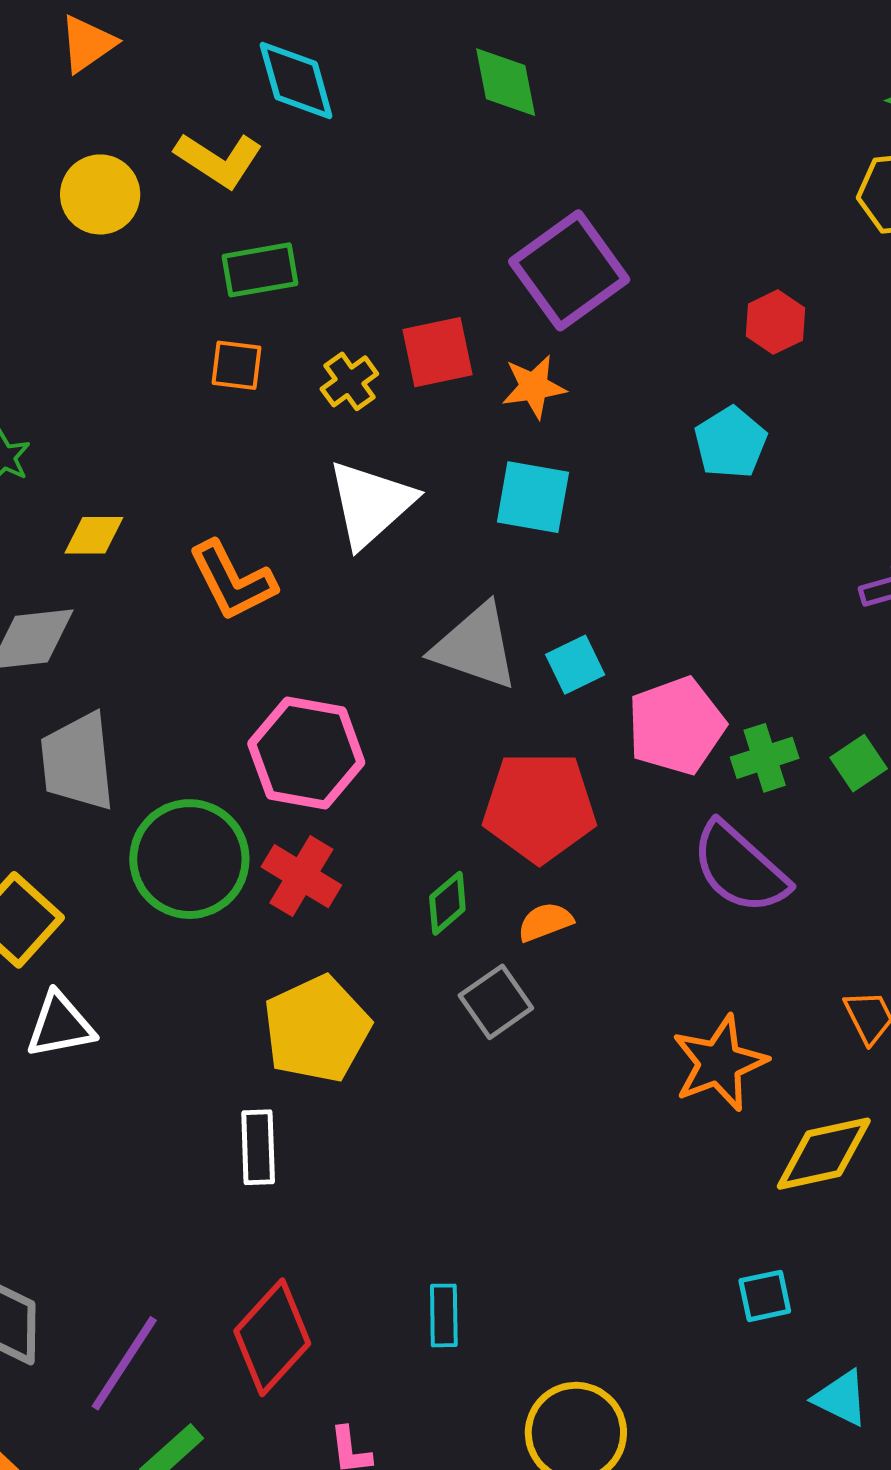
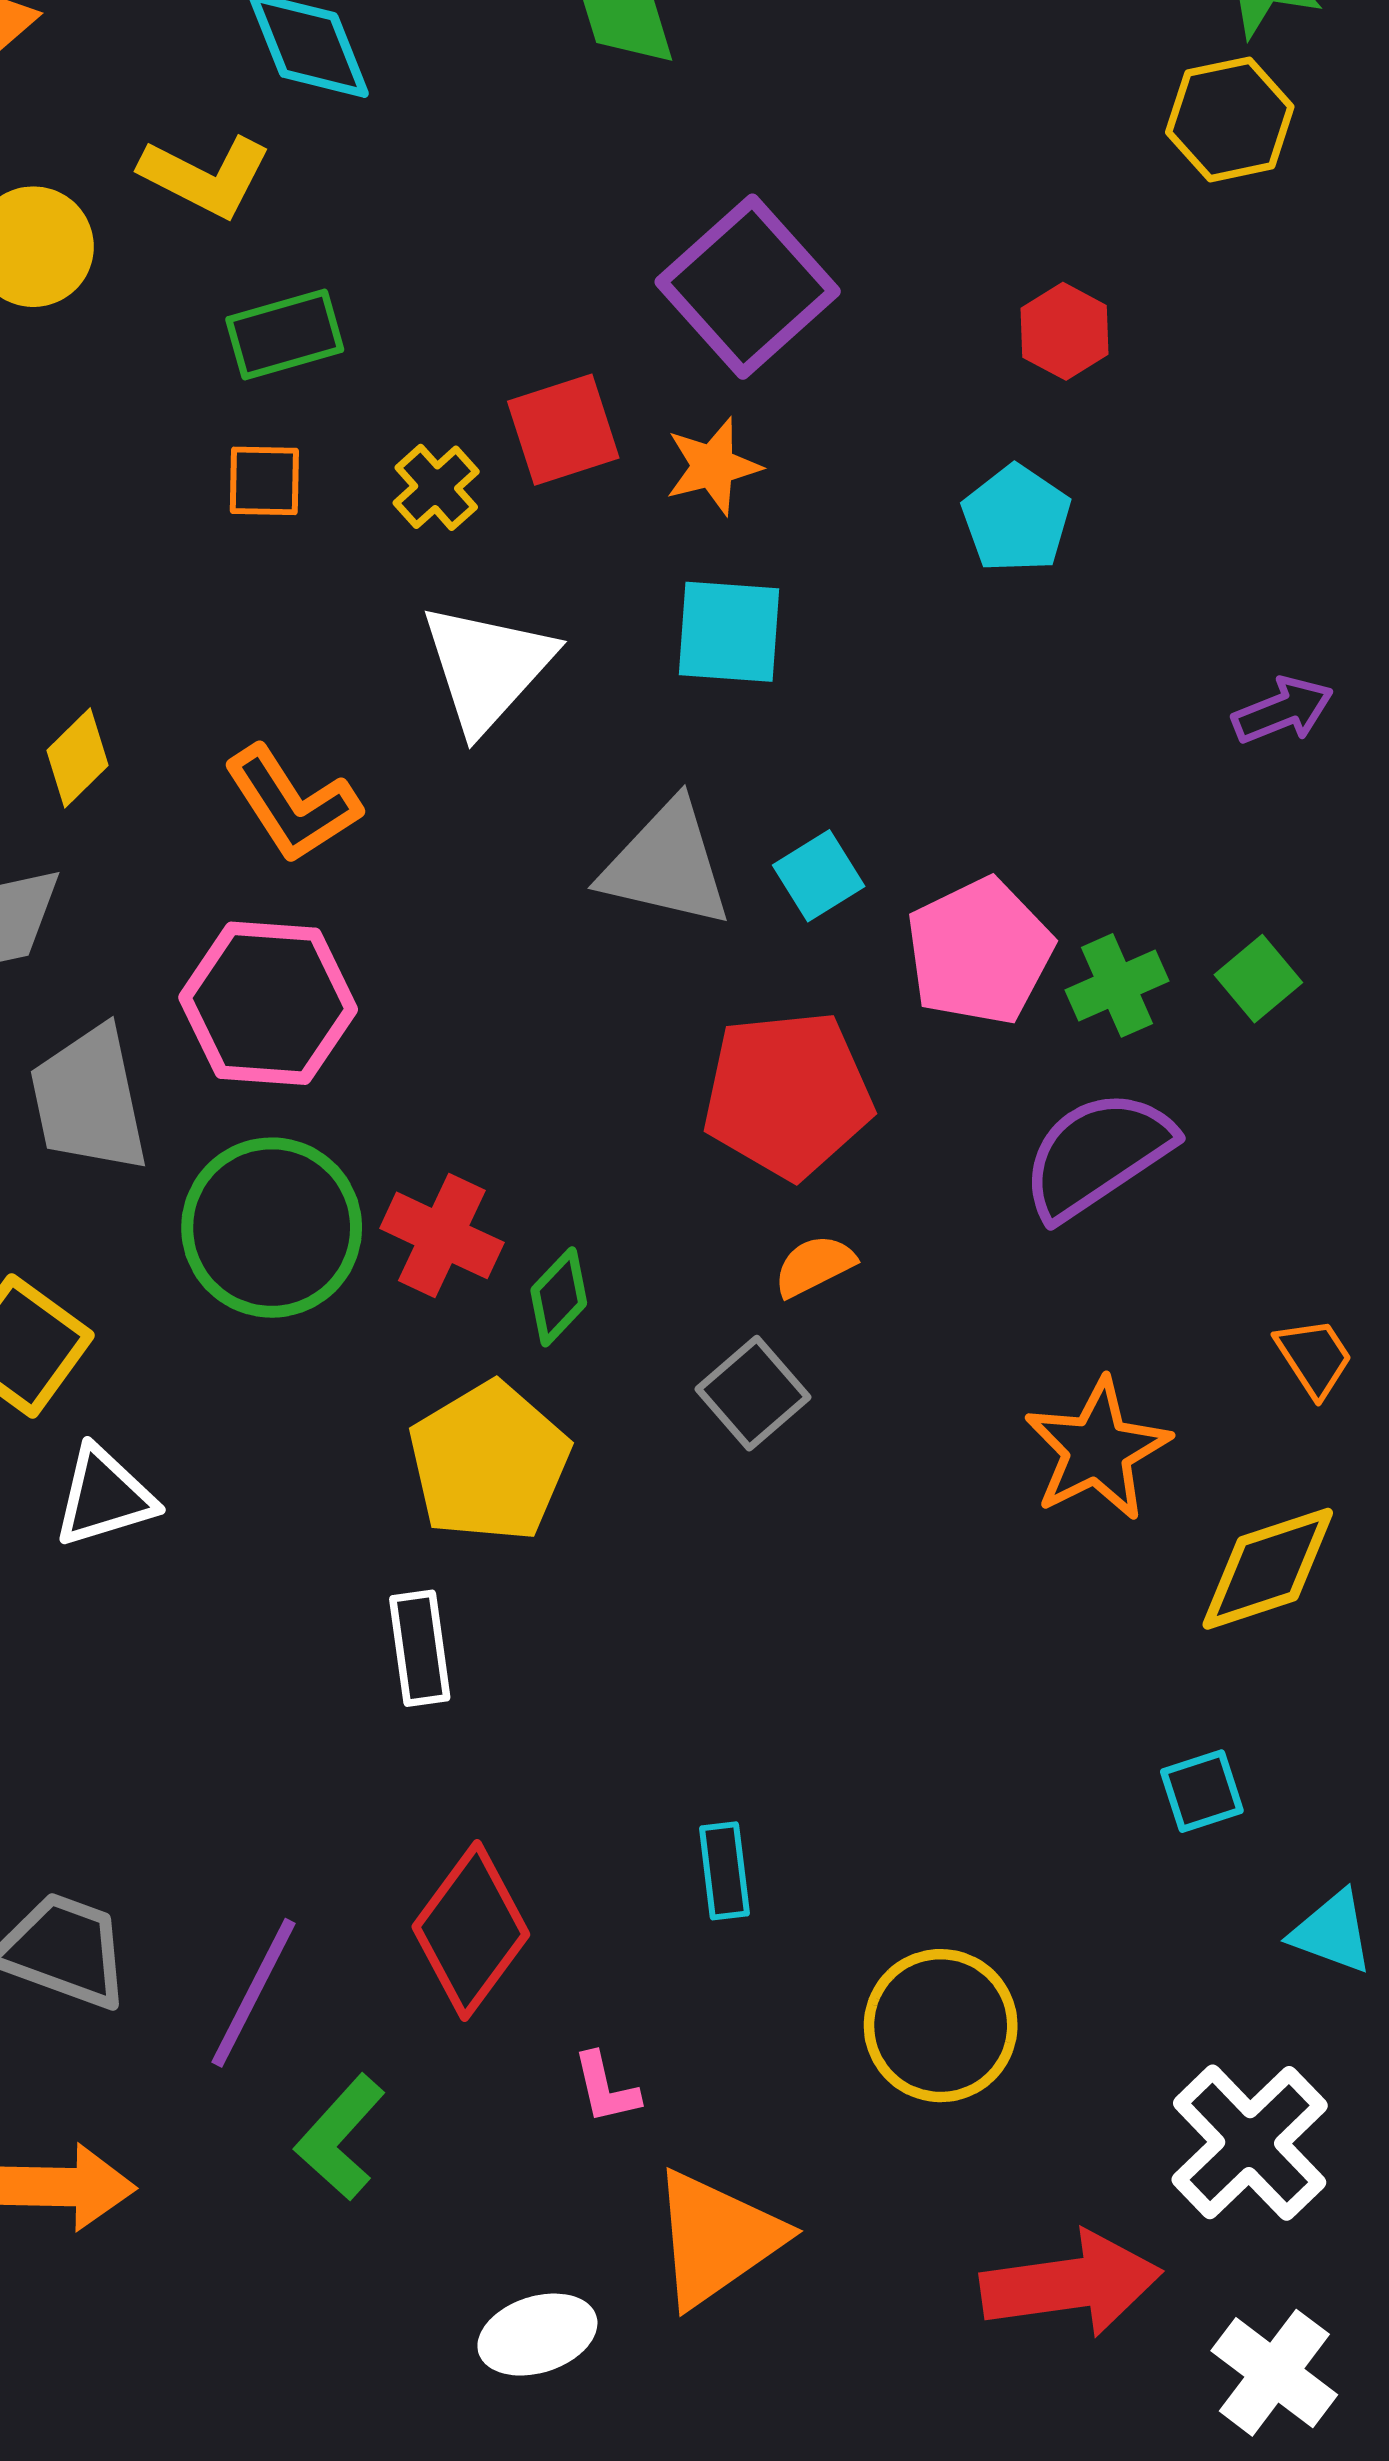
yellow diamond: (94, 535) -> (78, 758), turned -38
pink hexagon: (306, 753) -> (268, 1003), moved
purple semicircle: (740, 868) -> (1097, 1154), turned 110
green diamond: (447, 903) -> (559, 1297), moved

